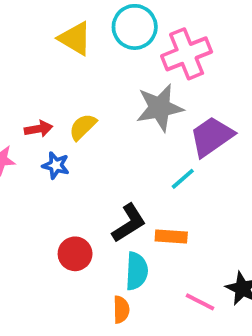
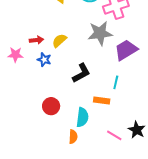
cyan line: (183, 179) -> (116, 82), moved, turned -40
black L-shape: (129, 223) -> (81, 73), moved

